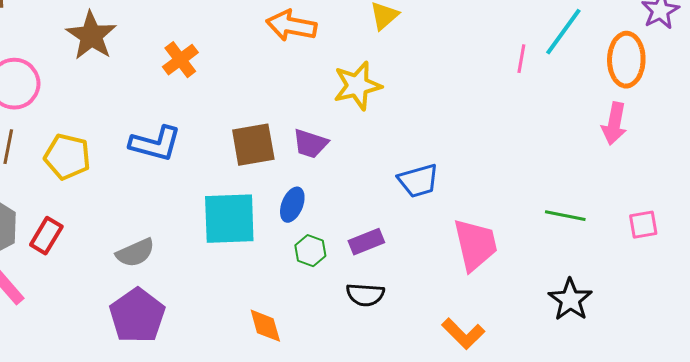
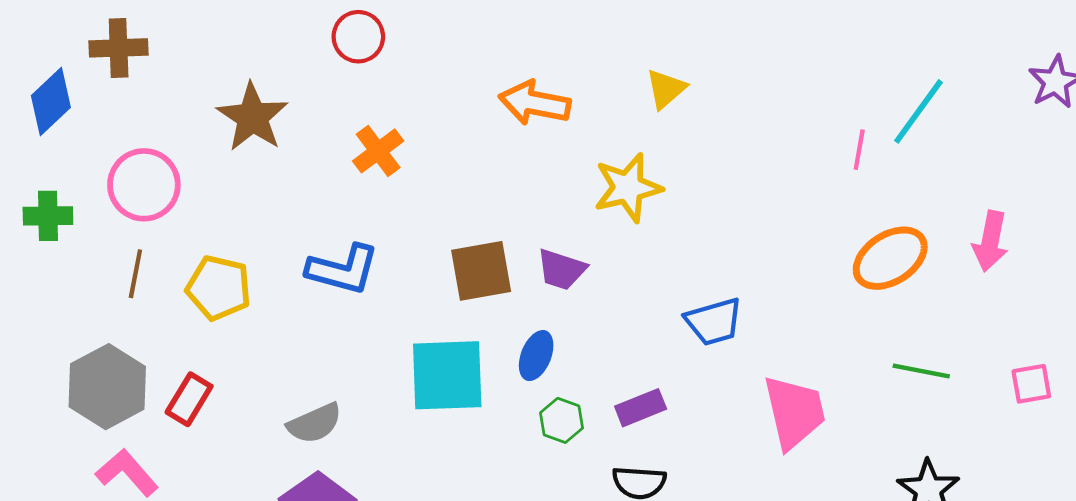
orange ellipse: (626, 60) -> (890, 258), moved, turned 56

